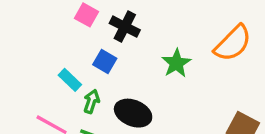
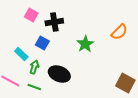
black cross: (125, 27) -> (54, 22), turned -36
orange semicircle: (233, 43) -> (119, 32), size x0.7

